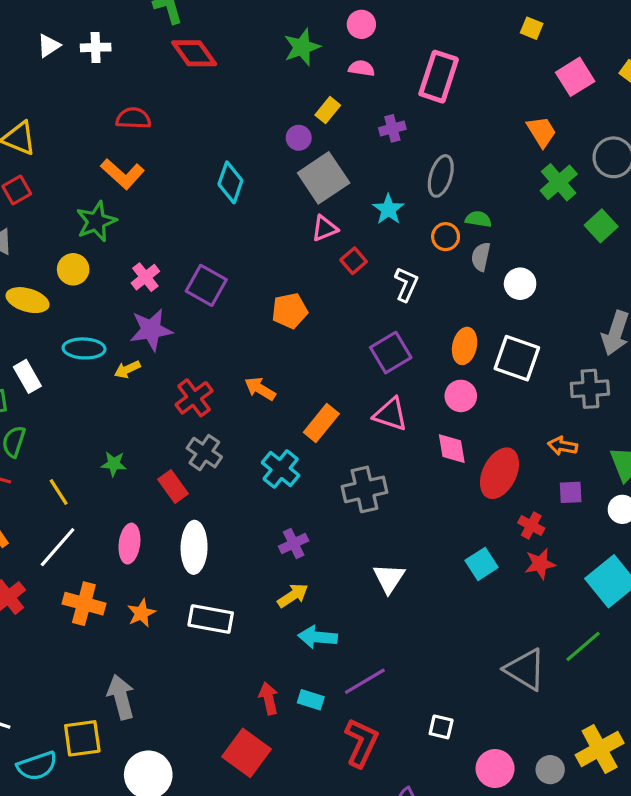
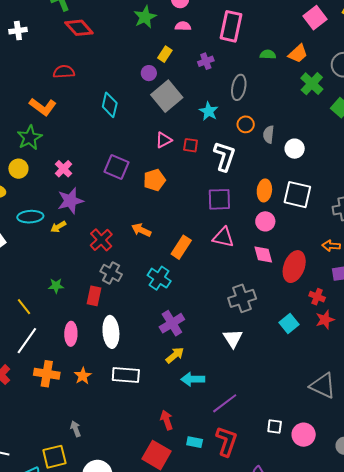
red semicircle: (133, 118) -> (64, 72), moved
orange trapezoid: (541, 132) -> (298, 54), turned 85
green semicircle: (478, 219) -> (268, 54), moved
pink triangle: (325, 228) -> (164, 140), moved
red square: (354, 261) -> (191, 145), turned -35
white L-shape: (406, 284) -> (225, 156), size x1.4
purple square: (206, 285) -> (116, 167), moved
purple square: (391, 353) -> (219, 199), turned 35
red rectangle: (173, 487) -> (94, 296), turned 54
gray cross: (364, 489) -> (242, 298), moved
purple cross: (294, 544) -> (172, 323), size x1.4
gray arrow: (121, 697) -> (76, 429), size x0.6
cyan rectangle: (311, 700) -> (195, 442), moved
pink circle: (495, 769) -> (304, 435), moved

